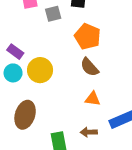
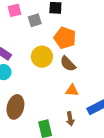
yellow circle: (40, 70) -> (42, 57), moved
brown arrow: (89, 132) -> (70, 119), turned -96

